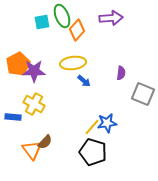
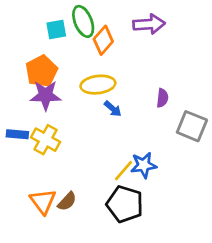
orange pentagon: (18, 64) -> (42, 71), moved
blue rectangle: (13, 117) -> (17, 134), moved
brown semicircle: (45, 142) -> (67, 201), moved

